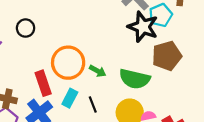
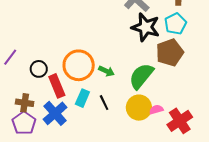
cyan pentagon: (161, 15) -> (175, 24), moved
black circle: (26, 28) -> (39, 69), moved
green semicircle: (135, 79) -> (141, 76), turned 120

